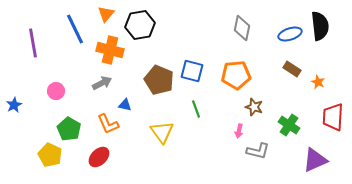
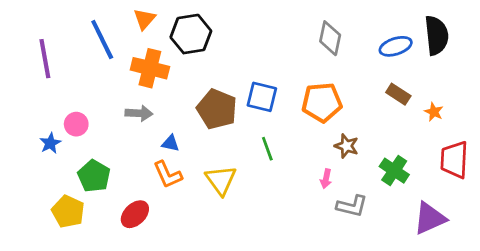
gray arrow: (102, 83) -> (139, 113), turned 30
blue star: (14, 105) -> (50, 143), moved
orange L-shape: (108, 124) -> (168, 175), moved

